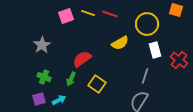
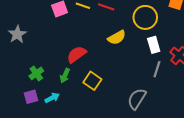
gray star: (42, 45) -> (17, 34), moved
gray line: (145, 76) -> (157, 69), moved
green cross: (44, 77) -> (36, 73), turned 32

